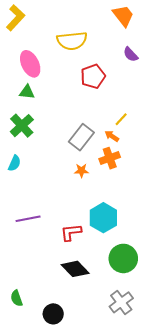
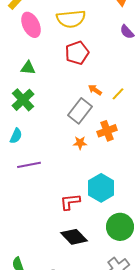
pink ellipse: (30, 64) -> (31, 25), moved
red pentagon: (93, 76) -> (77, 53), moved
orange arrow: (112, 136) -> (95, 90), moved
purple line: (28, 219) -> (29, 165), moved

